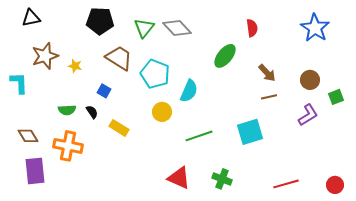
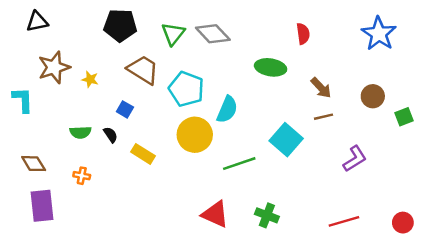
green ellipse: (225, 56) -> (271, 67), turned 60
yellow circle: (162, 112) -> (195, 135), size x1.5
purple L-shape: (308, 115) -> (355, 159), moved
cyan square: (250, 132) -> (286, 140), moved, turned -32
orange cross: (68, 146) -> (82, 176), size x0.5

